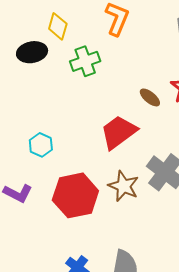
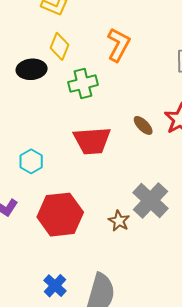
red trapezoid: (119, 132) -> (92, 141), moved, turned -153
brown star: (124, 186) -> (119, 221), moved, size x0.7

